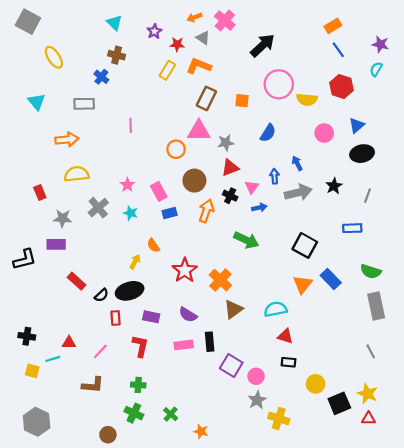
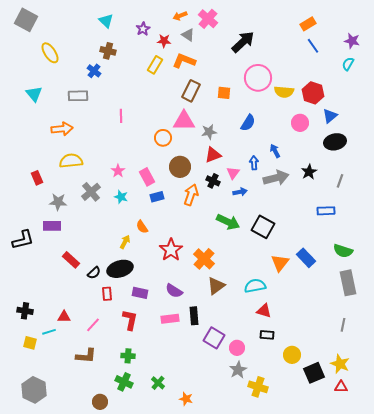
red hexagon: (341, 87) -> (313, 93), moved
black square: (305, 245) -> (263, 227), moved
gray line: (371, 351) -> (343, 325), turned 40

